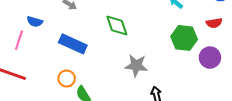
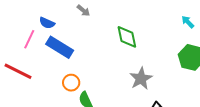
blue rectangle: (73, 44) -> (60, 47), moved
gray star: (136, 66) -> (141, 79), turned 30

